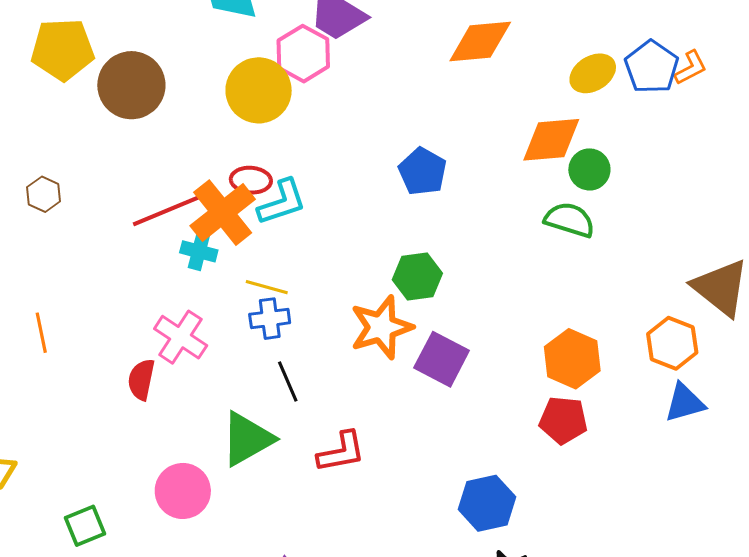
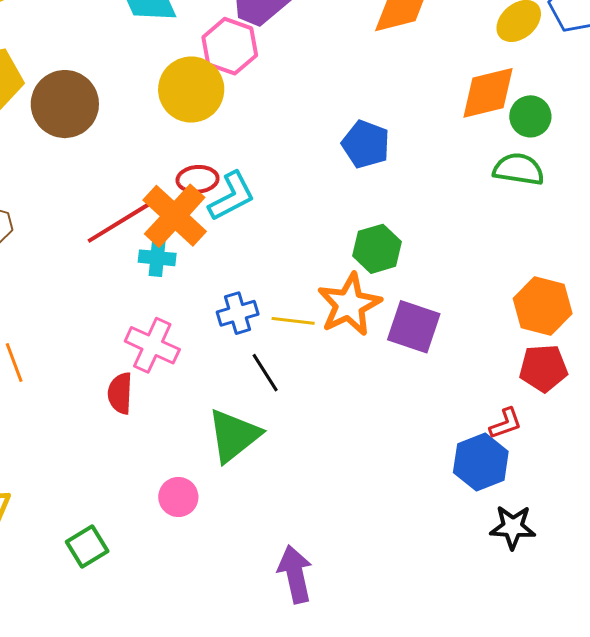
yellow line: (267, 287) -> (293, 321), moved
red L-shape: (341, 452) -> (506, 423), moved, size x0.7
pink circle: (183, 491) -> (178, 497), size x0.7

